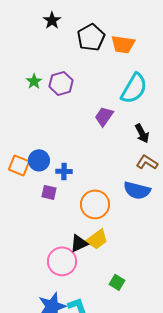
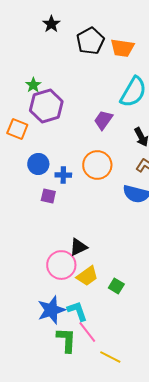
purple hexagon: (61, 83) -> (46, 106), moved, size x1.4
orange square: (19, 165) -> (17, 129), moved
orange circle: (95, 204) -> (97, 165), moved
yellow trapezoid: (97, 239) -> (87, 276), moved

